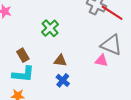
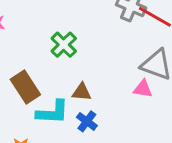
brown rectangle: (23, 55) -> (25, 87), size x1.5
cyan L-shape: (23, 74) -> (53, 112), moved

